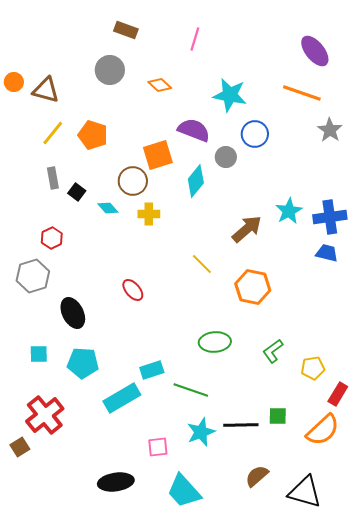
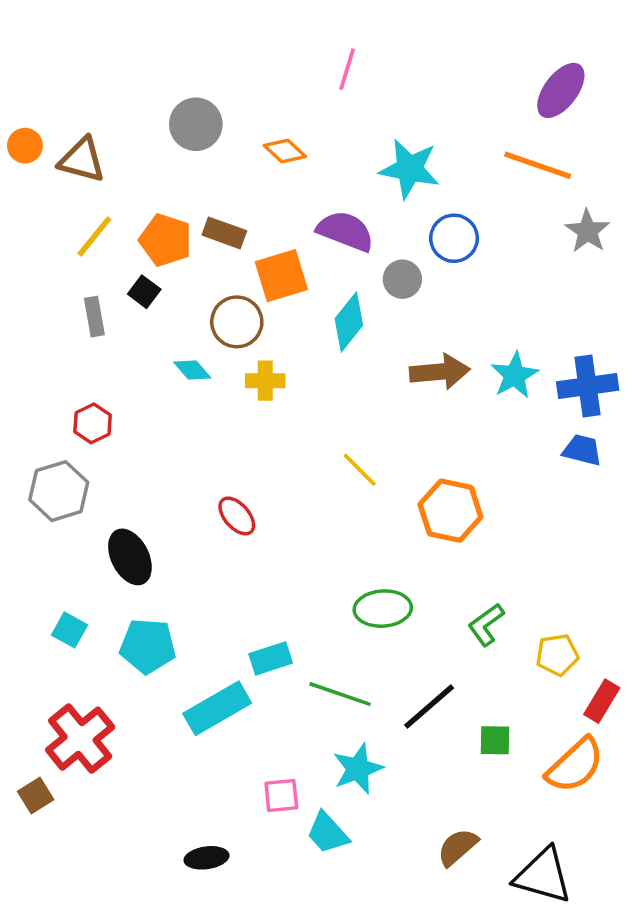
brown rectangle: (126, 30) -> (224, 233), moved
purple ellipse: (315, 51) -> (561, 90), turned 76
black square: (77, 192) -> (144, 292), moved
brown arrow: (247, 229) -> (440, 372), moved, turned 36
cyan square: (39, 354) -> (69, 630), turned 30
black line: (241, 425) -> (429, 706), moved, turned -40
black ellipse: (116, 482) -> (207, 858), size x0.7
cyan trapezoid: (184, 491) -> (328, 833), moved, size x0.7

